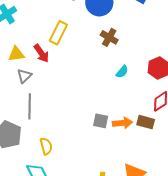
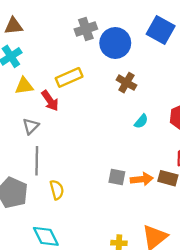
yellow rectangle: (58, 33) -> (69, 77), turned 40
yellow triangle: (16, 54) -> (24, 86), moved
yellow semicircle: (46, 146) -> (57, 190), moved

